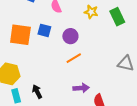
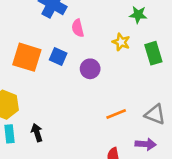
orange line: (74, 58) -> (116, 114), moved
purple arrow: (81, 88) -> (146, 144), moved

